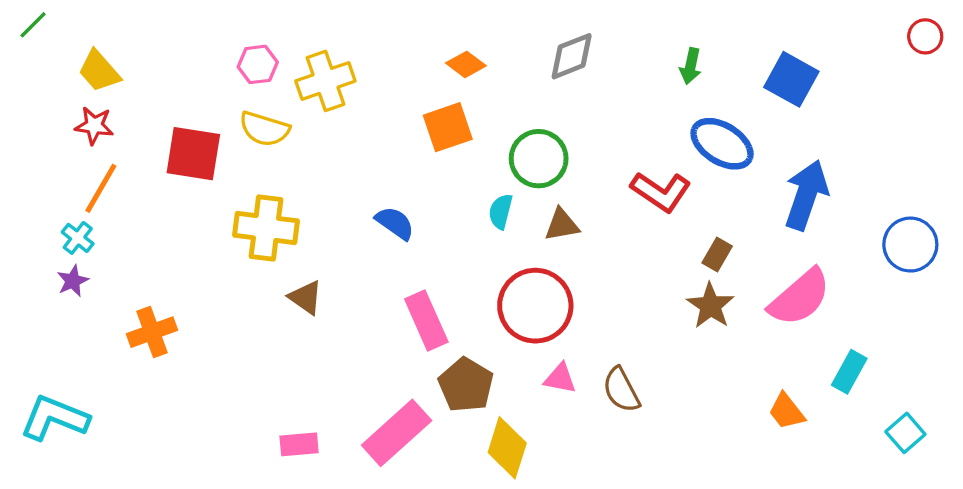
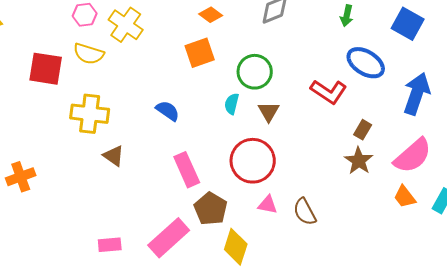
yellow cross: (325, 81) -> (126, 25), turned -36
brown triangle: (562, 225) -> (269, 112), turned -50
orange trapezoid: (786, 411) -> (405, 197), moved

